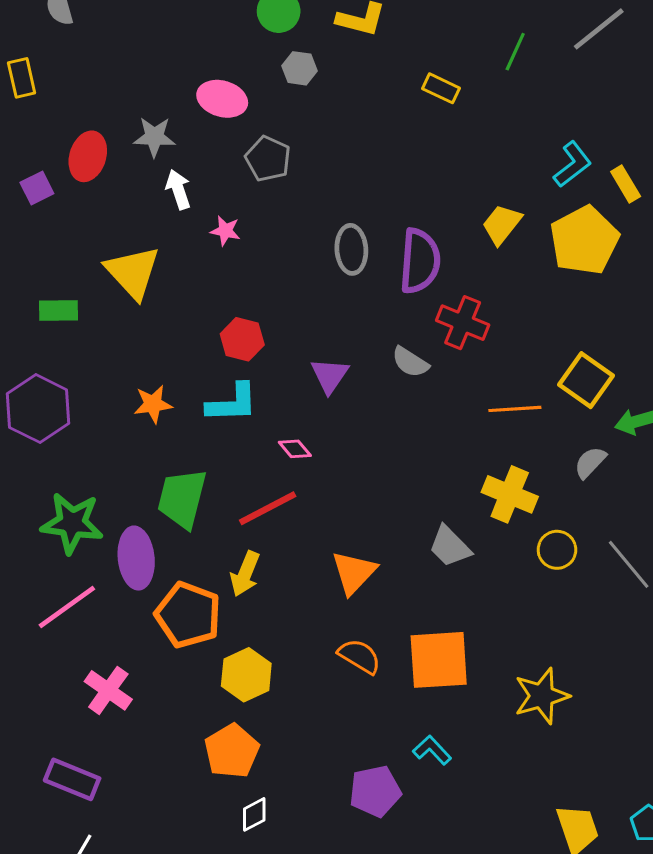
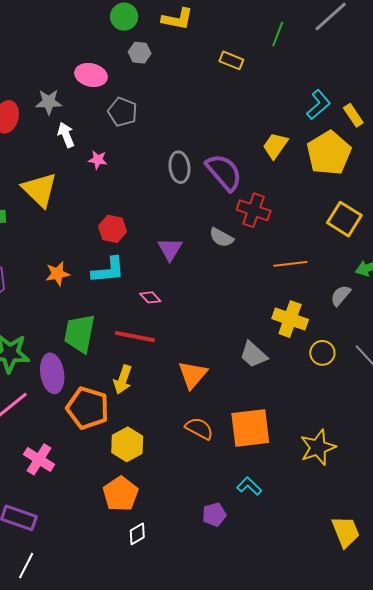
purple semicircle: (420, 261) -> (224, 172), turned -42
yellow square: (586, 380) -> (344, 219), moved
red line: (268, 508) -> (135, 337), turned 42
purple pentagon: (375, 791) -> (214, 515), size x0.7

